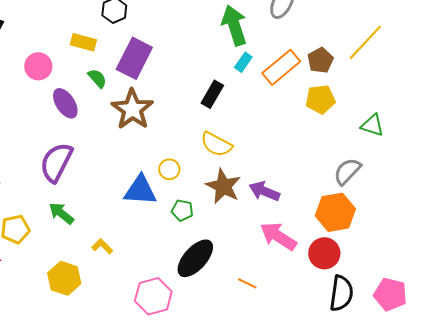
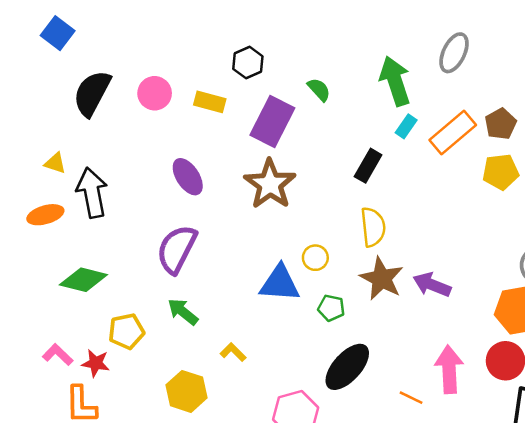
pink circle: (38, 66) -> (155, 93), moved
green semicircle: (97, 78) -> (319, 90), moved
yellow semicircle: (216, 144) -> (373, 227), turned -124
pink arrow: (278, 236) -> (449, 369), moved, turned 54

